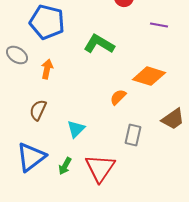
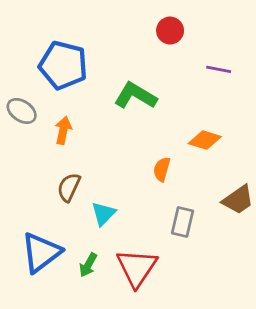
orange diamond: (149, 76) -> (205, 140), size x0.7
orange semicircle: (118, 97) -> (162, 169), turned -30
brown semicircle: (38, 110) -> (69, 187), moved

